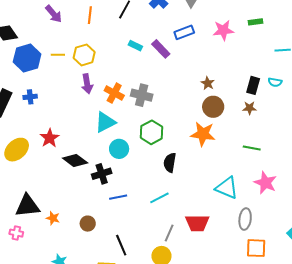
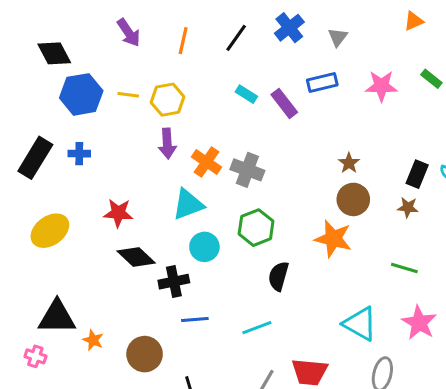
green rectangle: (256, 22) -> (431, 79), turned 40
red star: (50, 138) -> (118, 213), moved, turned 30
brown circle: (88, 224) -> (145, 354), size x1.5

